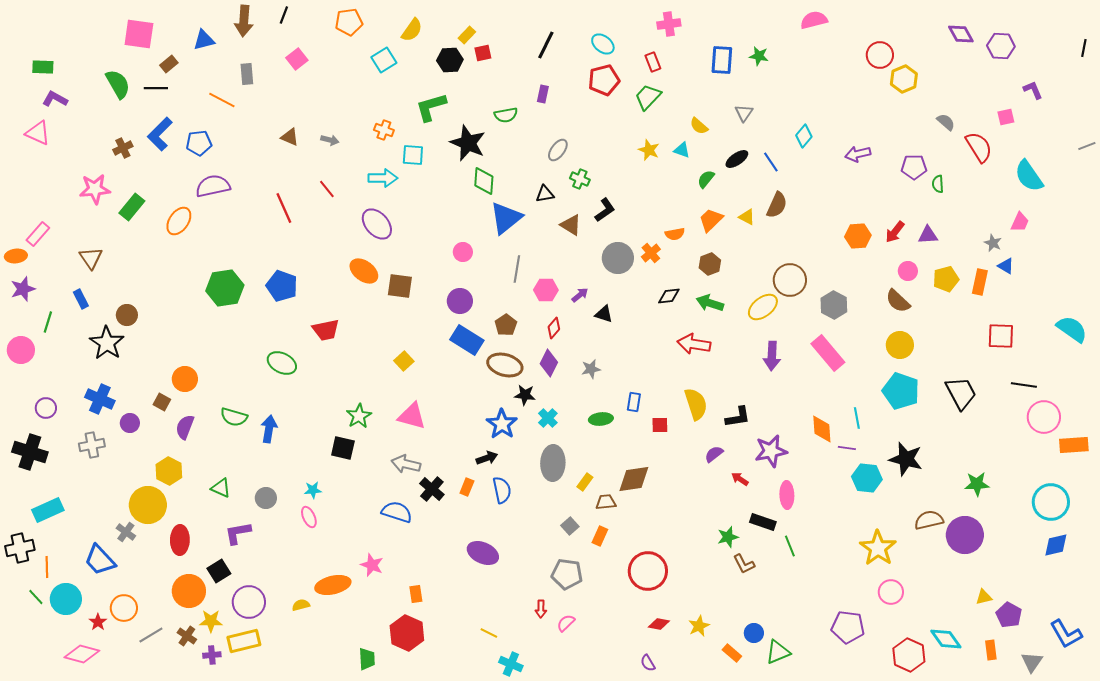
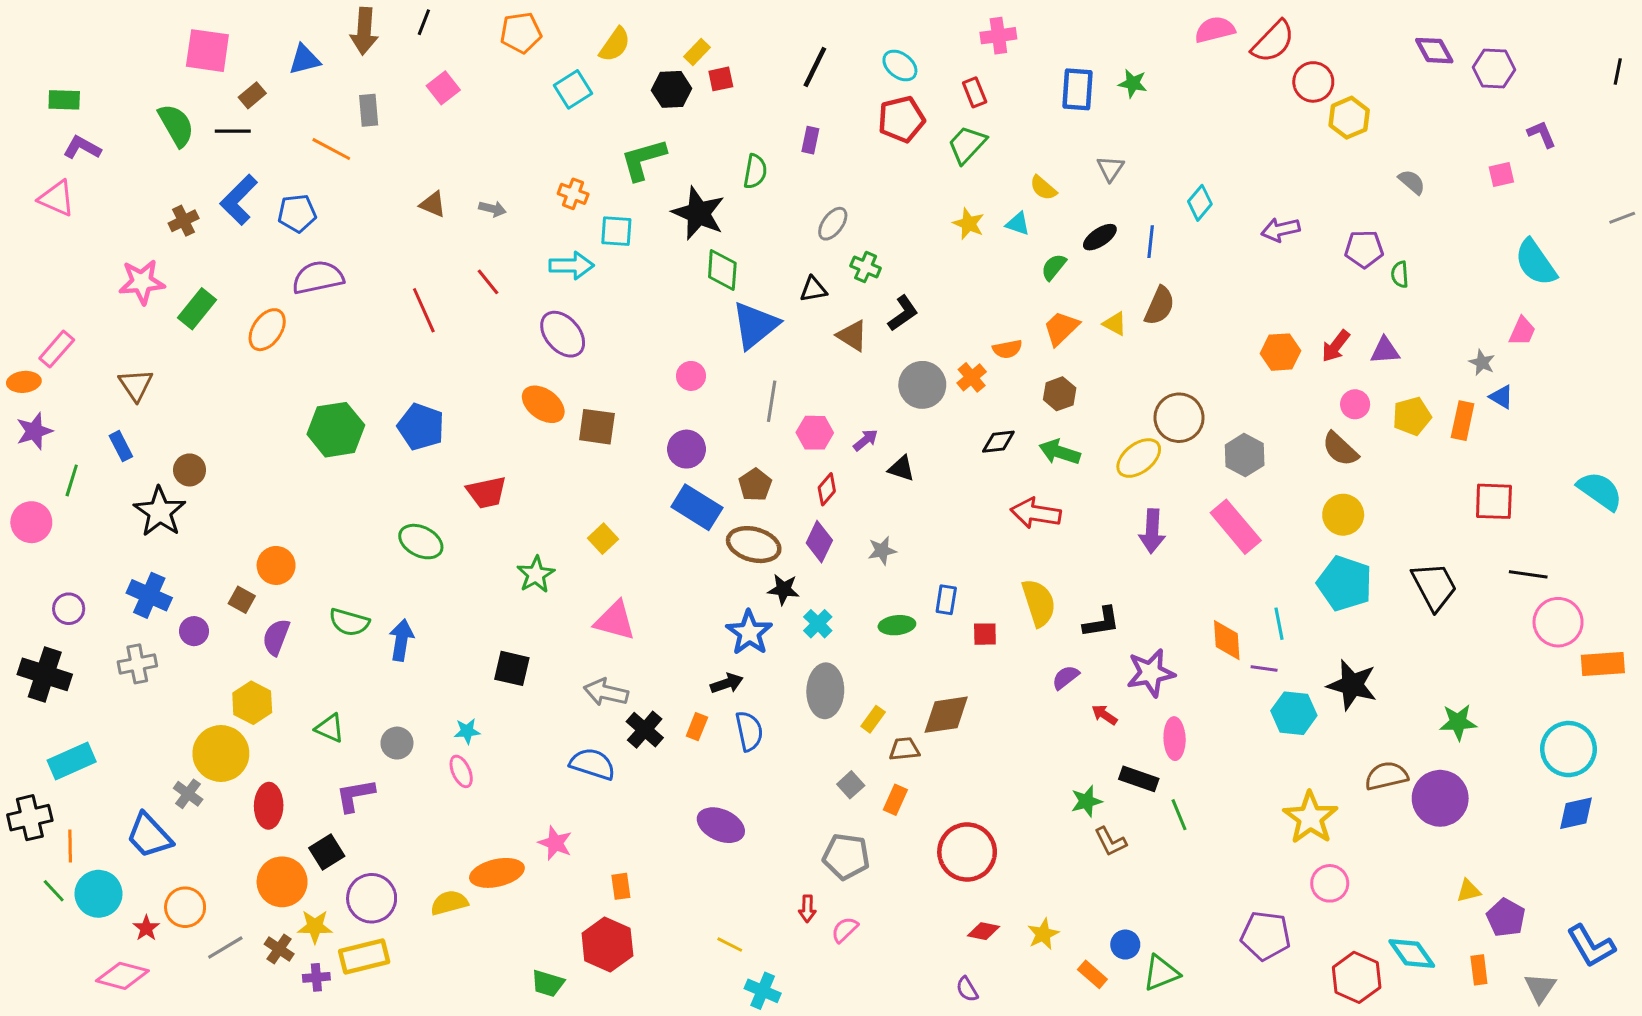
green semicircle: (506, 115) -> (755, 171), turned -70
red semicircle: (979, 147) -> (1273, 42), moved, turned 76
blue line: (771, 162) -> (1151, 242), turned 40
green star: (359, 416) -> (536, 574), moved
yellow semicircle: (301, 605) -> (449, 903), size x1.4
green trapezoid: (367, 659) -> (548, 983), turned 110

